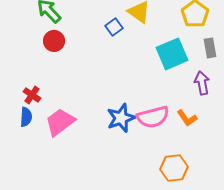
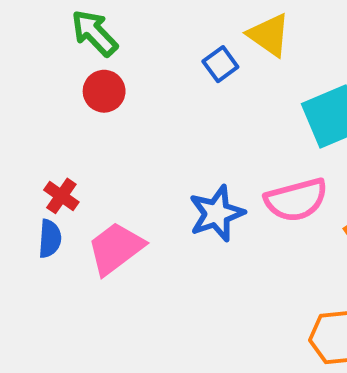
pink semicircle: (153, 117) -> (296, 200), moved
blue star: (121, 118) -> (217, 213), moved

